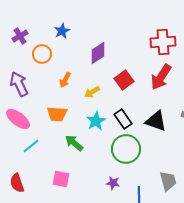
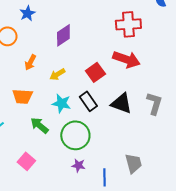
red arrow: (161, 77) -> (126, 59), turned -104
red square: (124, 80) -> (95, 72), moved
cyan star: (96, 121) -> (61, 103), turned -30
green circle: (126, 149) -> (75, 135), moved
pink square: (61, 179) -> (26, 161), turned 30

